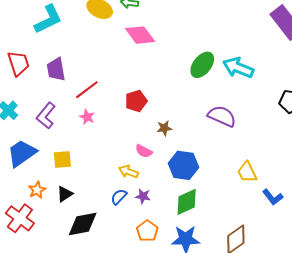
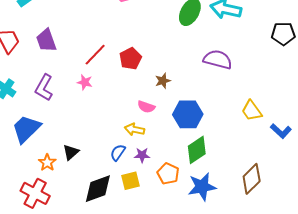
red line: (87, 90) -> (95, 55), moved
yellow square: (62, 160) -> (130, 181), moved
black triangle: (65, 194) -> (71, 152), moved
purple star: (143, 196) -> (142, 155), moved
blue semicircle: (119, 197) -> (118, 152), moved
orange pentagon: (147, 231) -> (168, 174), moved

